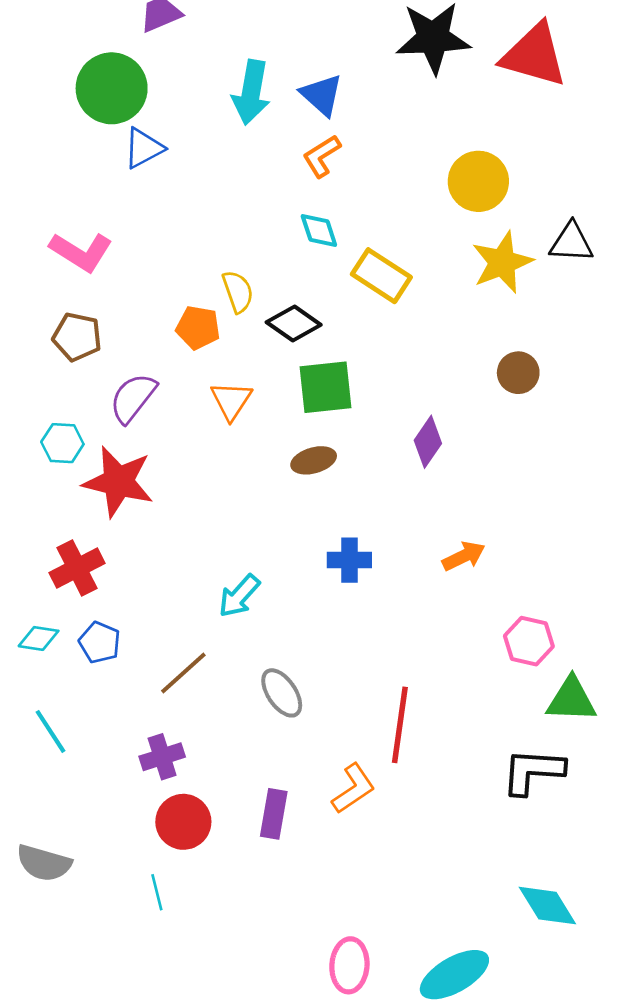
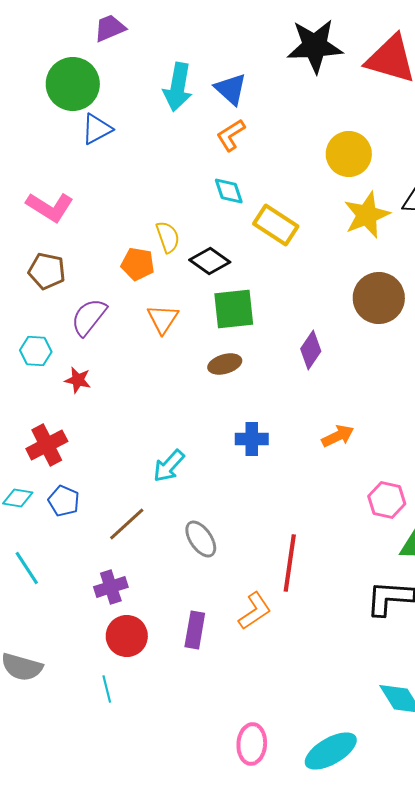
brown circle: (518, 373) -> (379, 298), size x1.6
red star: (118, 482) -> (78, 380), size x0.5

